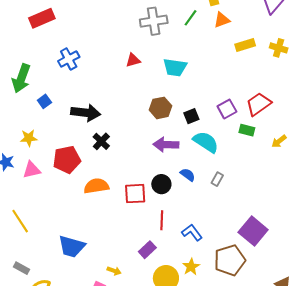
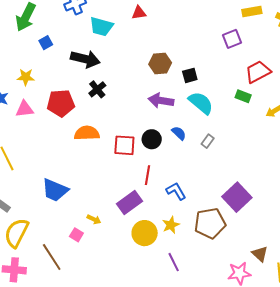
cyan trapezoid: (175, 67) -> (101, 27), moved
purple square: (227, 109) -> (232, 39), moved
purple rectangle: (147, 250) -> (130, 203), size x1.4

